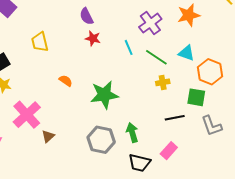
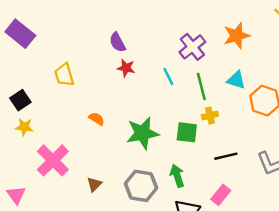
green line: (156, 57) -> (201, 87), turned 45
green square: (196, 97) -> (187, 132), moved
brown triangle: (48, 136) -> (94, 184), moved

